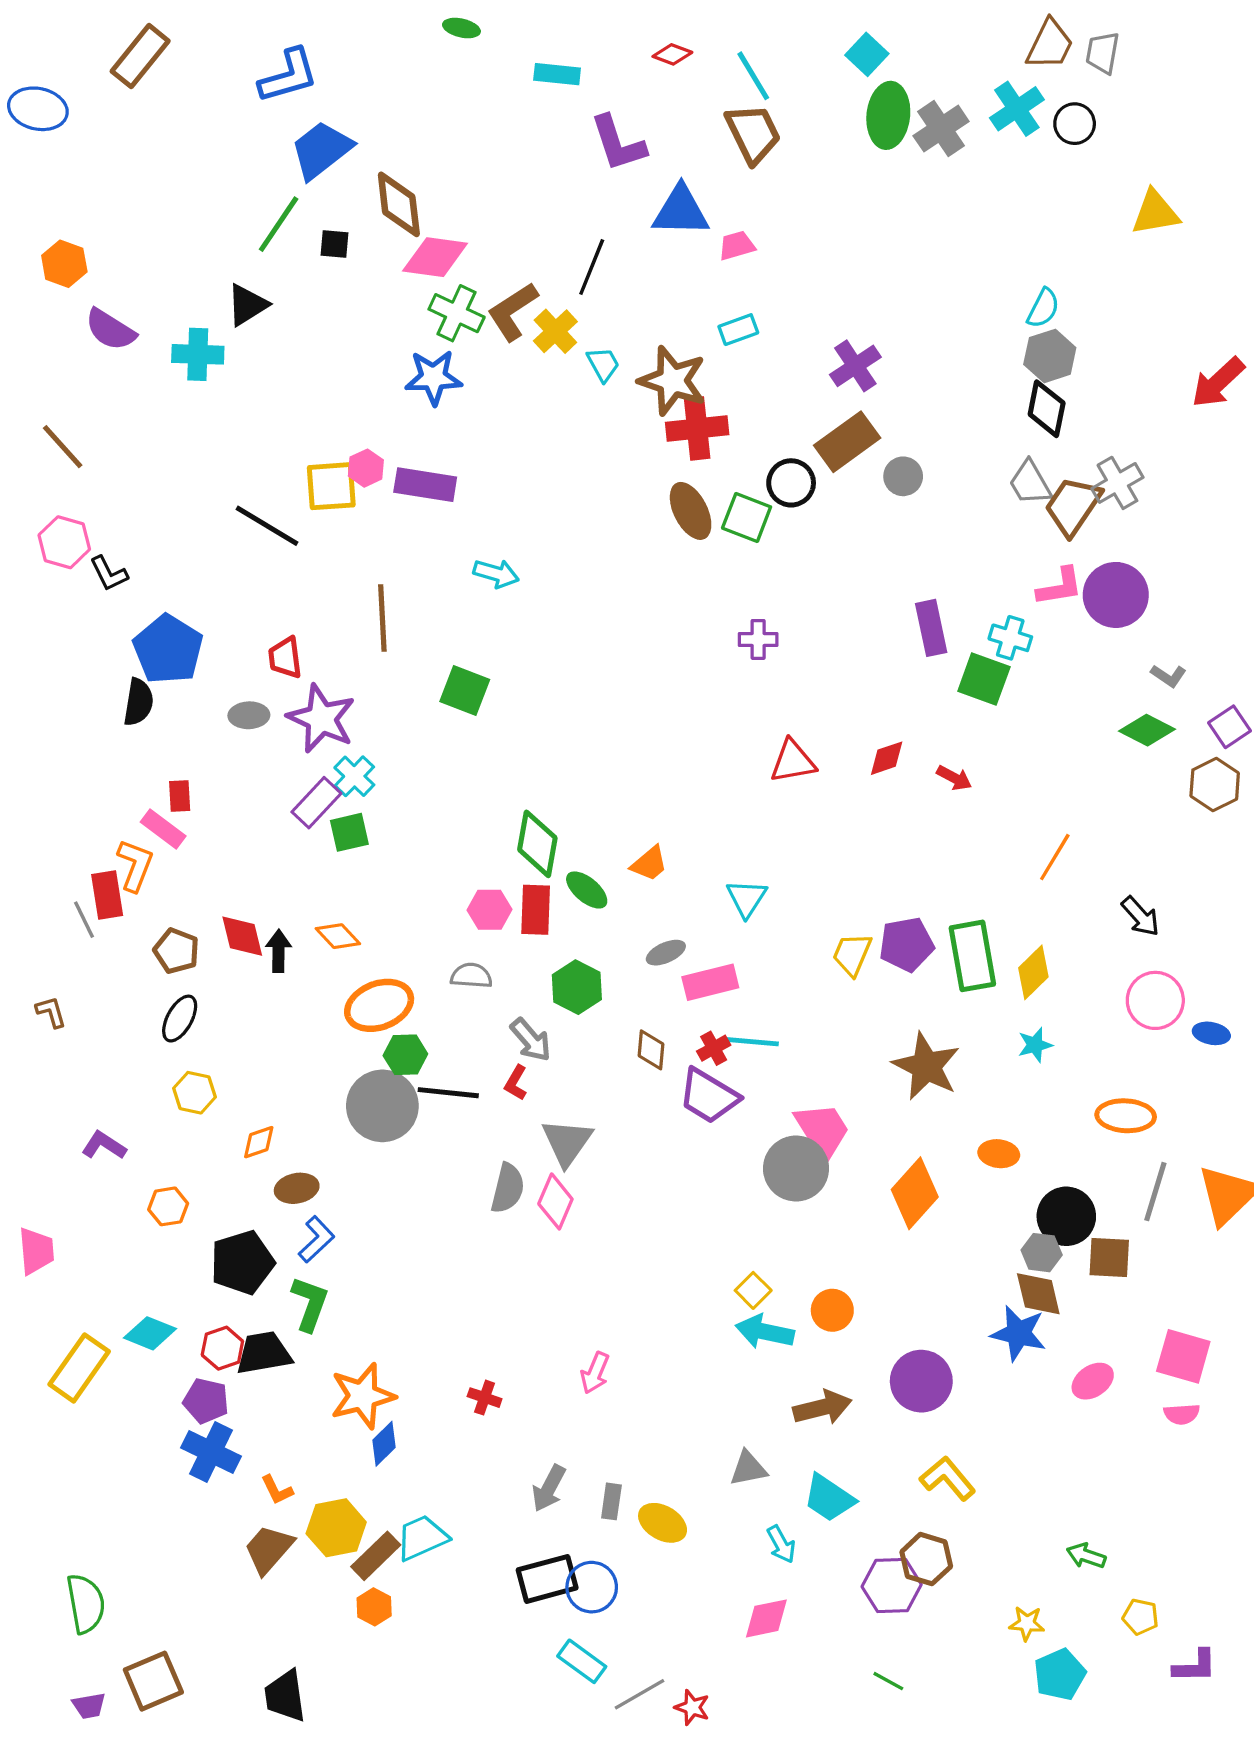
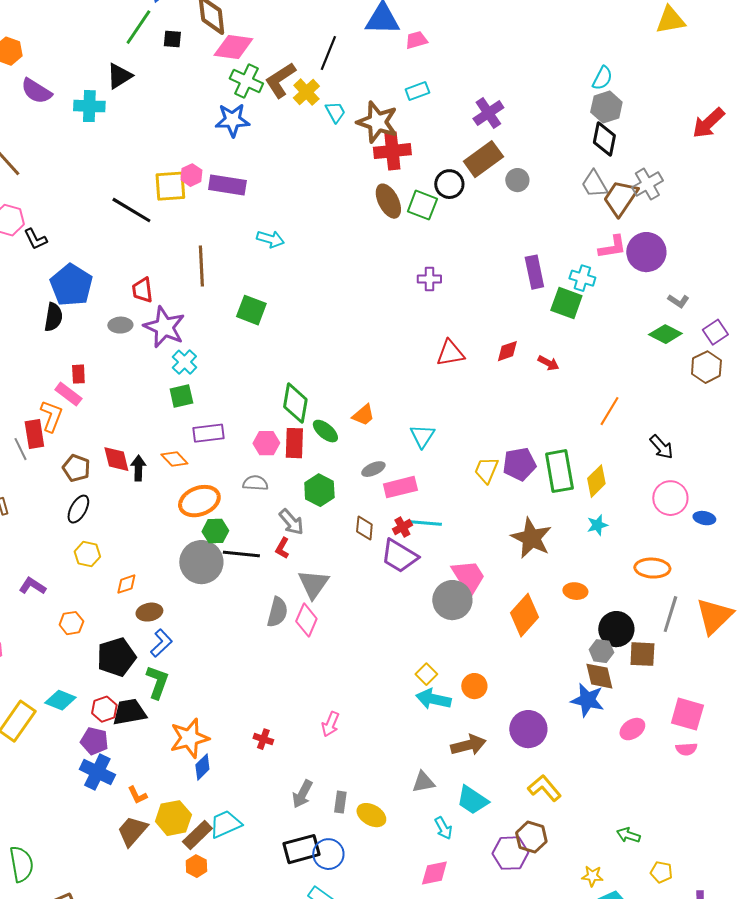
purple rectangle: (316, 803) -> (208, 433), moved, turned 40

